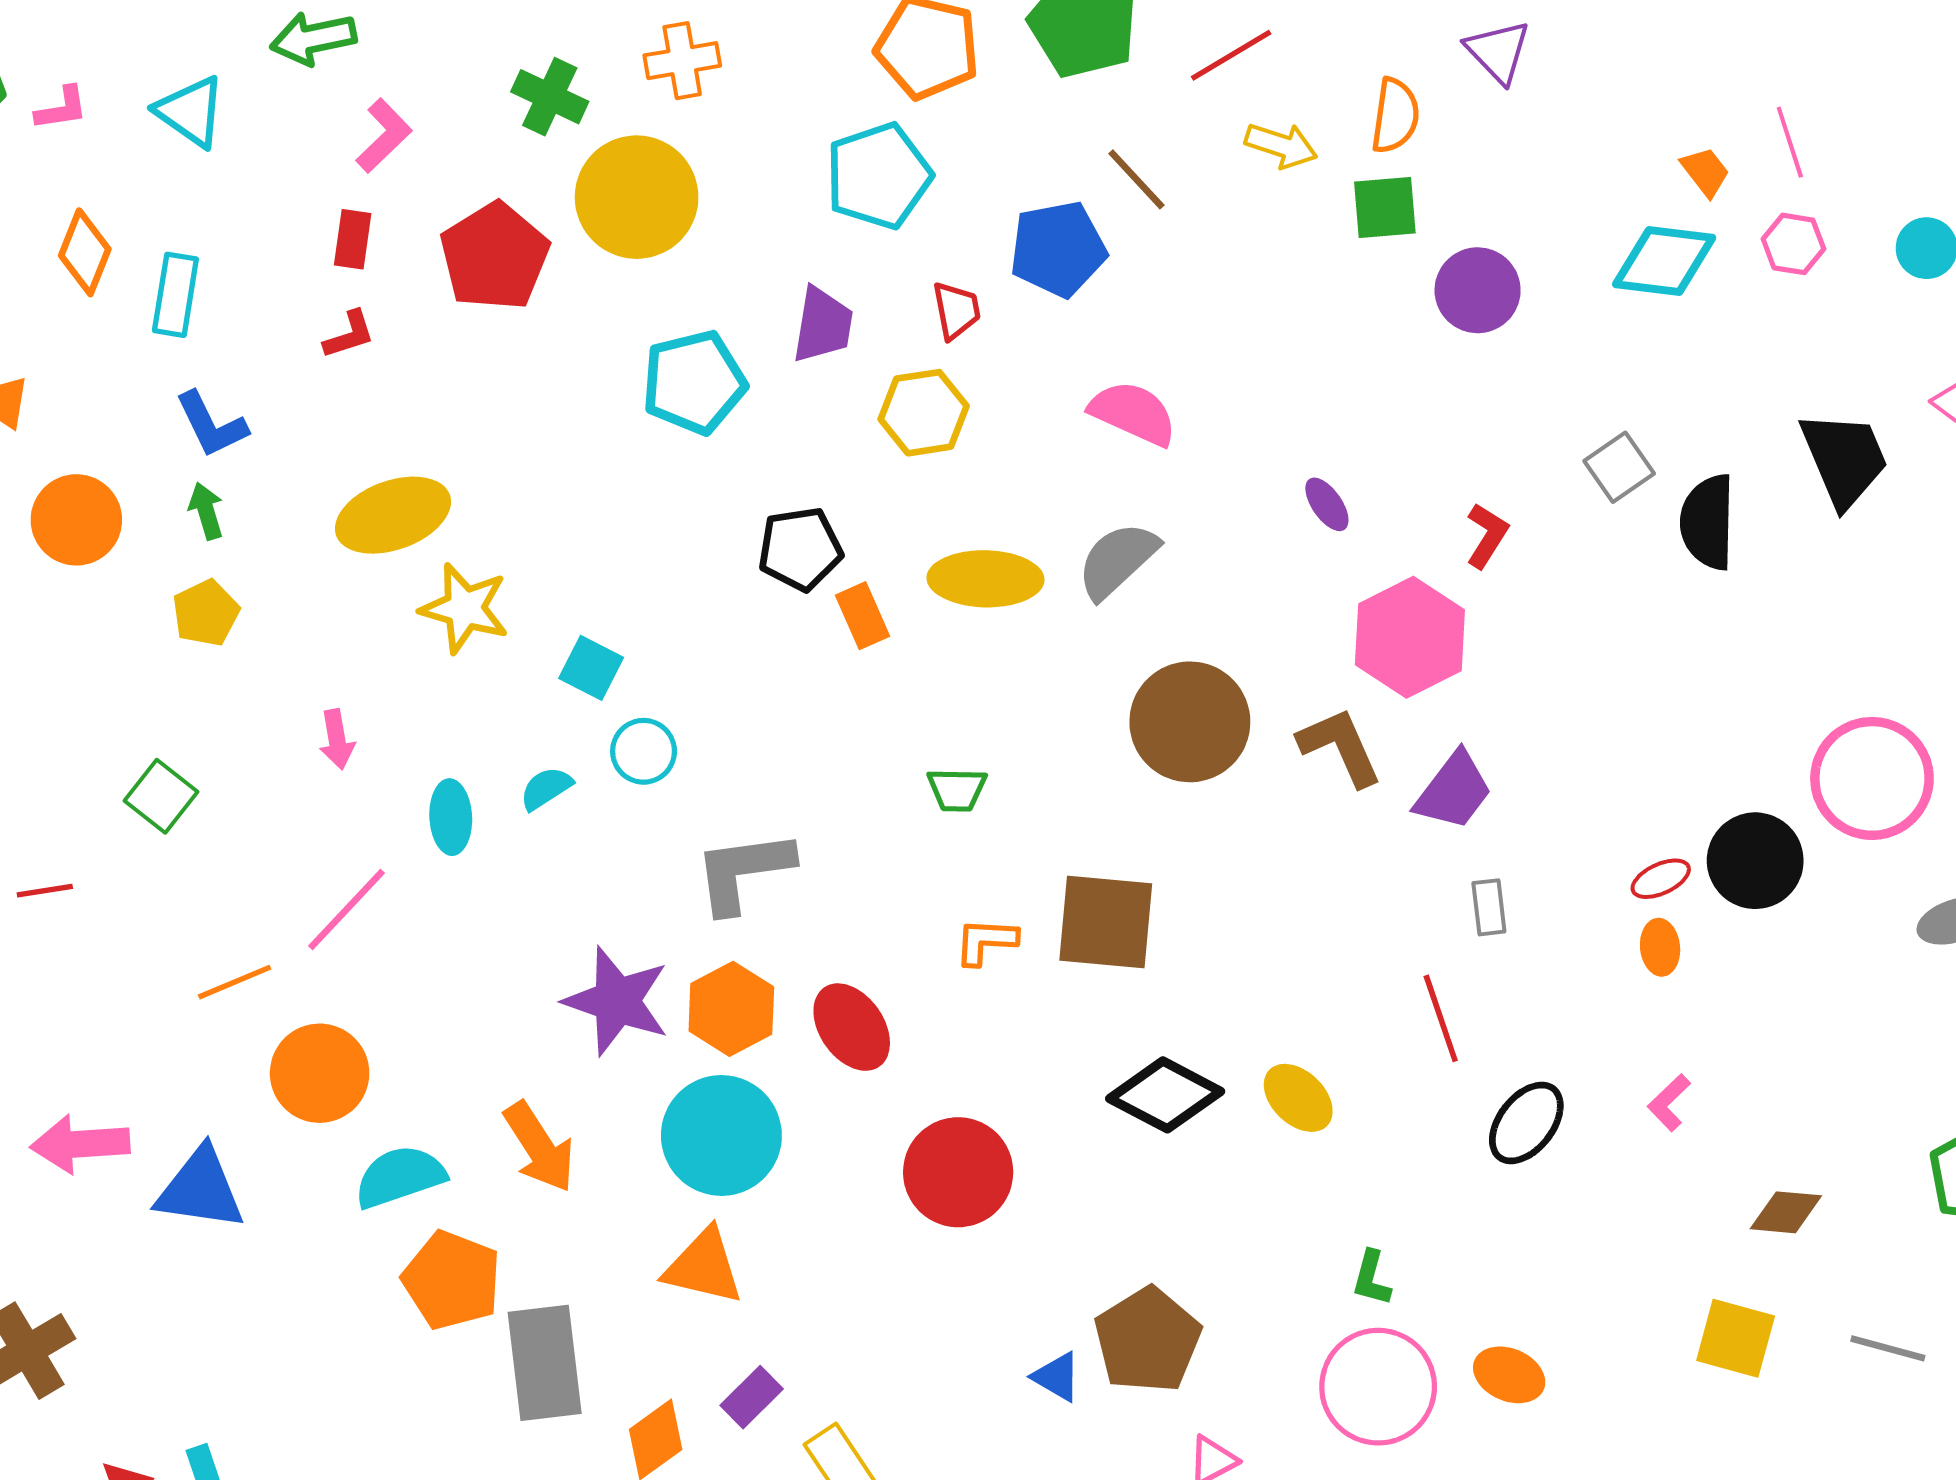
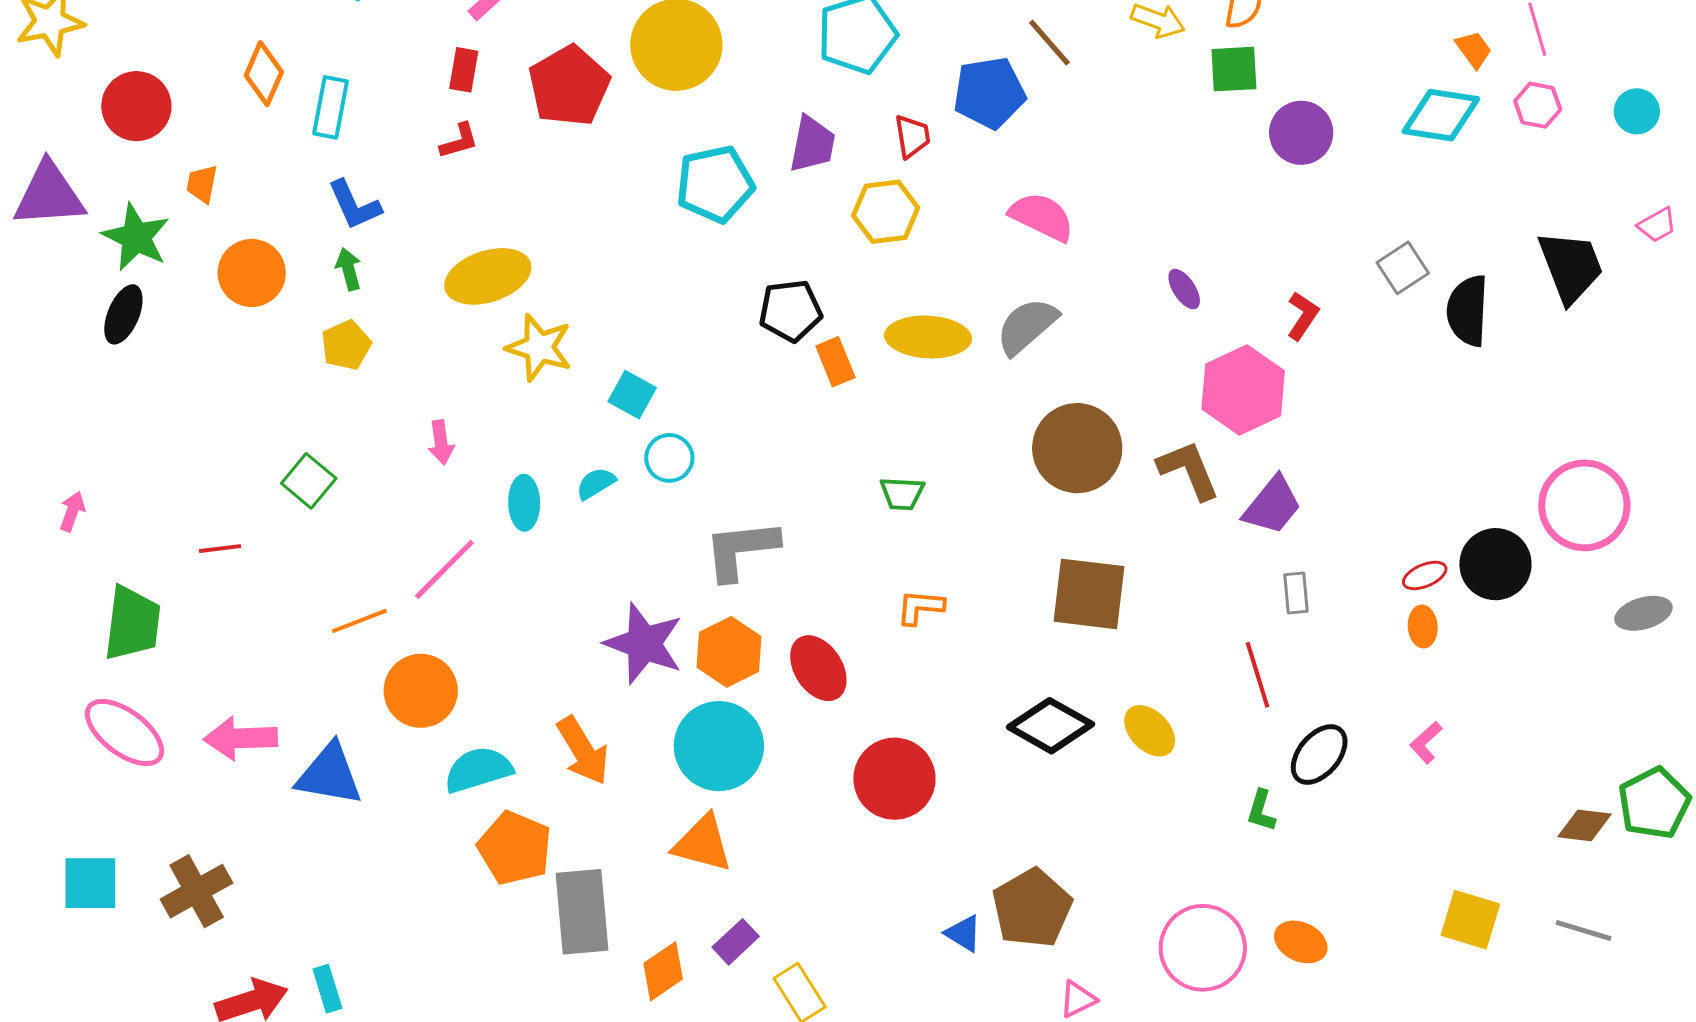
brown square: (1106, 922) -> (1089, 594), moved
brown diamond: (1786, 1212) -> (1585, 825), moved
green L-shape: (1371, 1278) -> (1261, 811), moved

